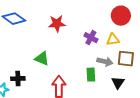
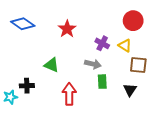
red star: (57, 24) -> (67, 29), turned -30
yellow triangle: (113, 40) -> (125, 45), turned 40
gray arrow: (105, 62) -> (93, 64), moved

